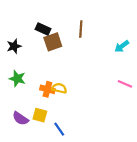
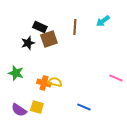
black star: (14, 46) -> (28, 43), moved
cyan arrow: (122, 46) -> (103, 21), moved
blue line: (59, 129) -> (84, 107), moved, turned -32

